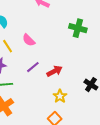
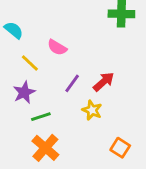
yellow star: (60, 96) -> (92, 110), moved

